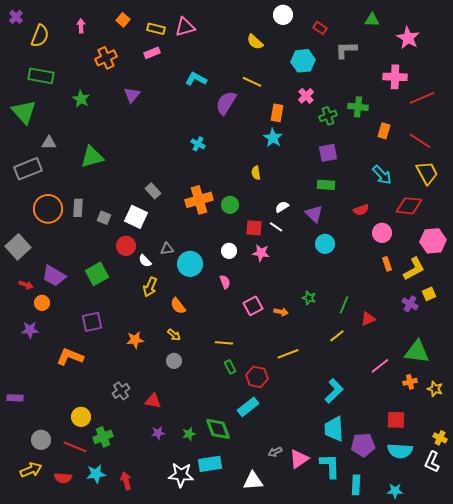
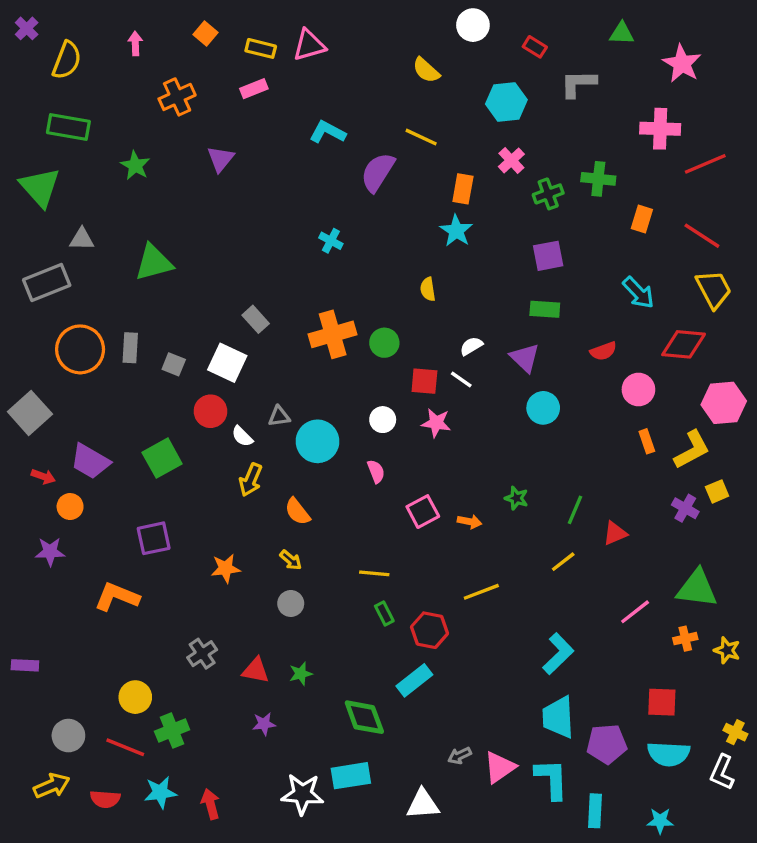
green star: (189, 434) -> (301, 674), moved

